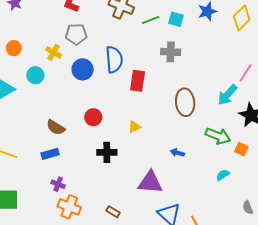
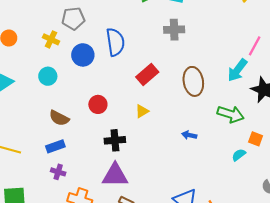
cyan circle: (35, 75) -> (48, 76), moved
red rectangle: (138, 81) -> (147, 75), moved, turned 45
orange square: (241, 149) -> (256, 139), moved
purple triangle: (150, 182) -> (115, 175), moved
purple cross: (58, 184) -> (58, 172), moved

